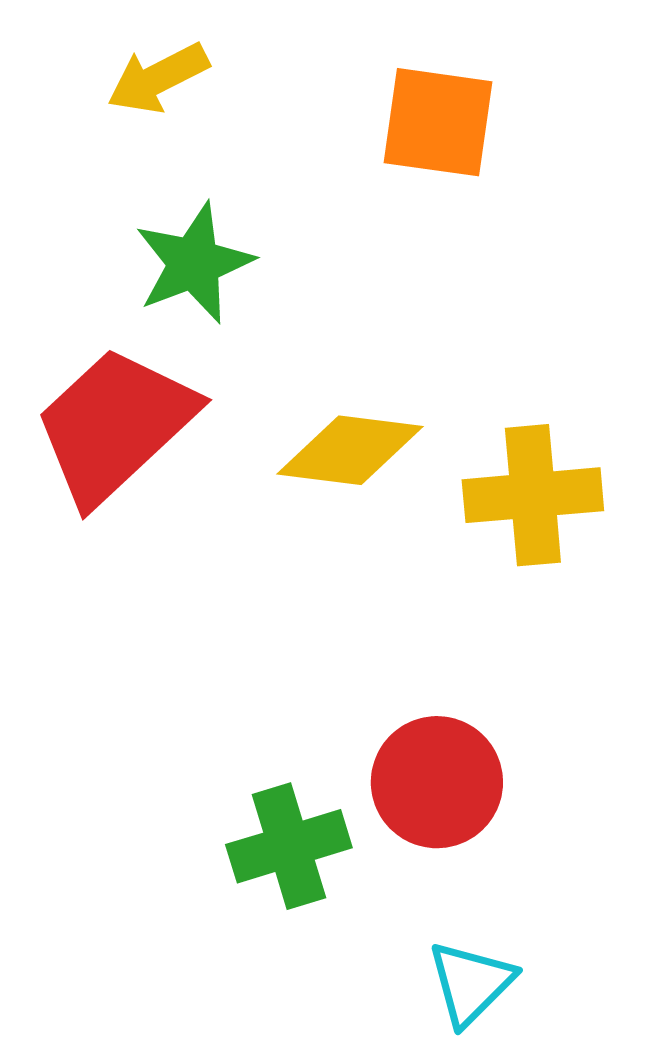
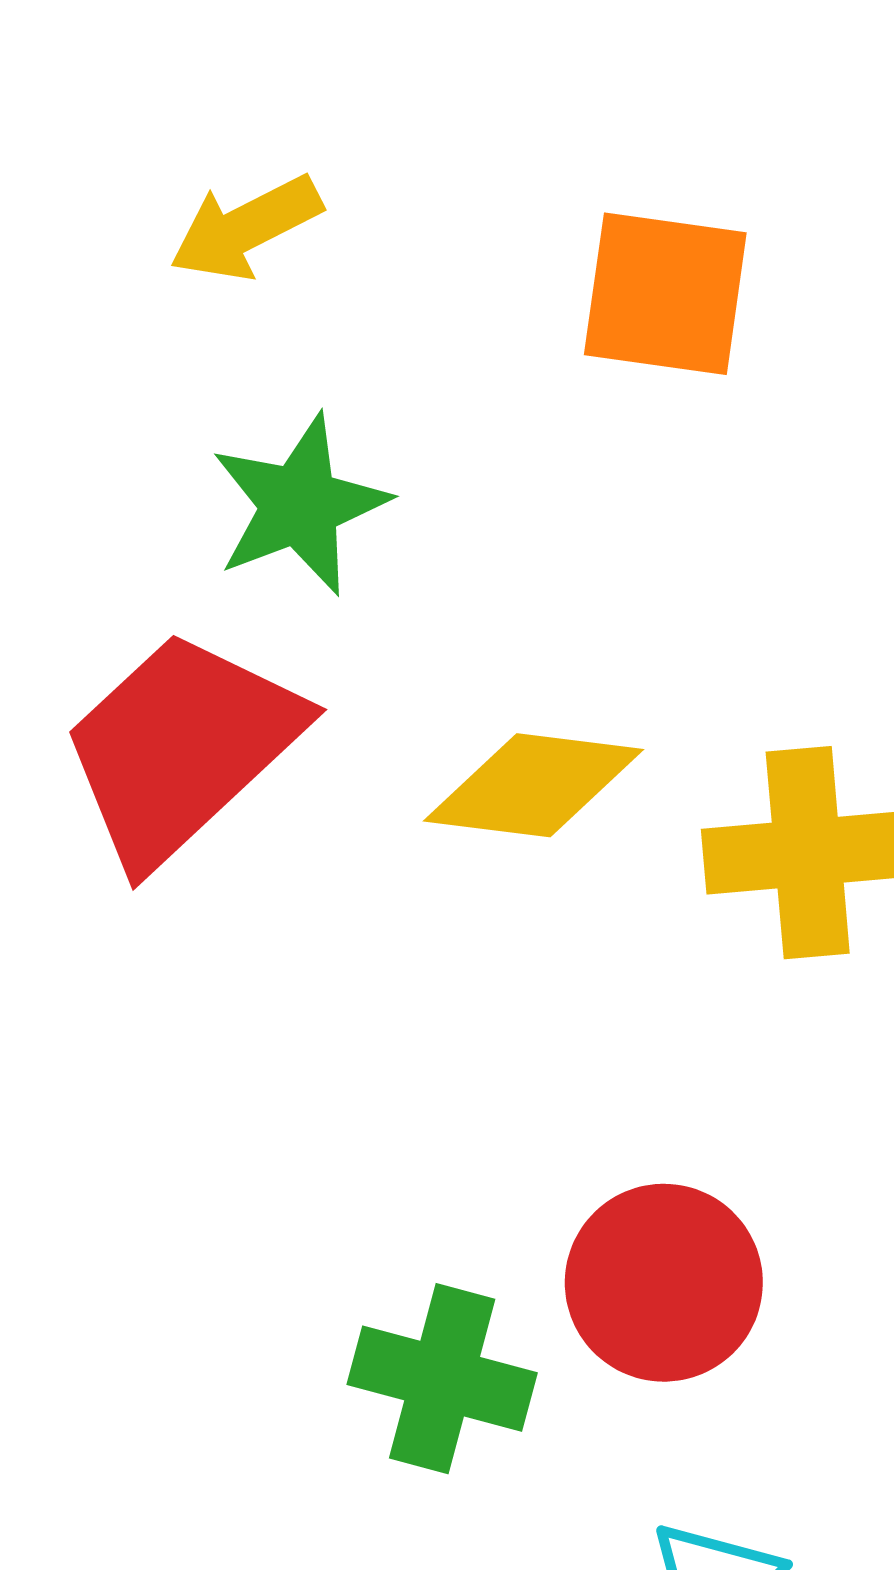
green cross: (289, 846) -> (442, 1379), turned 32

